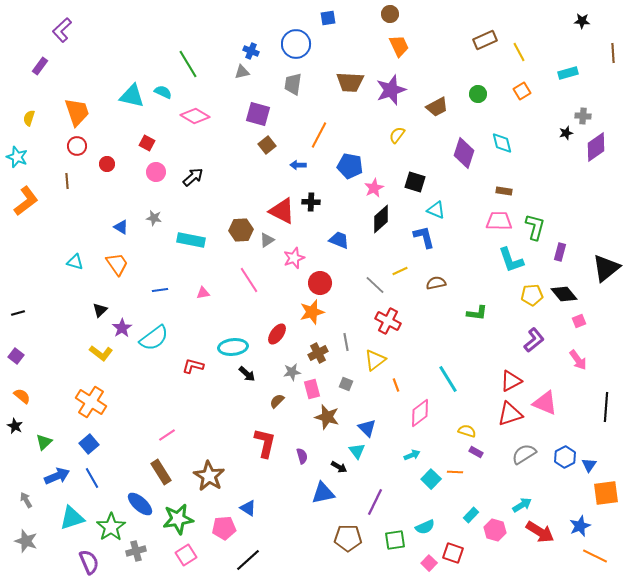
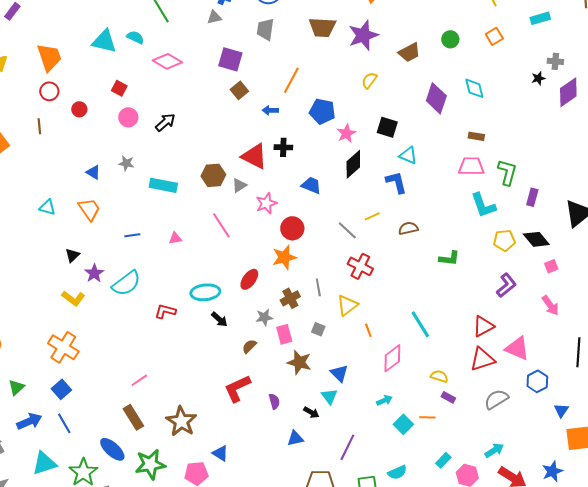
red L-shape: (265, 443) -> (237, 388), turned -128
blue hexagon: (565, 457) -> (537, 381), moved
blue triangle: (323, 493) -> (295, 438), size x0.7

